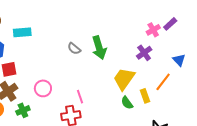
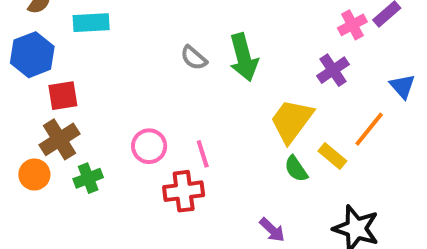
pink circle: (43, 88) -> (149, 146), moved
yellow rectangle: (145, 96) -> (332, 156), turned -32

